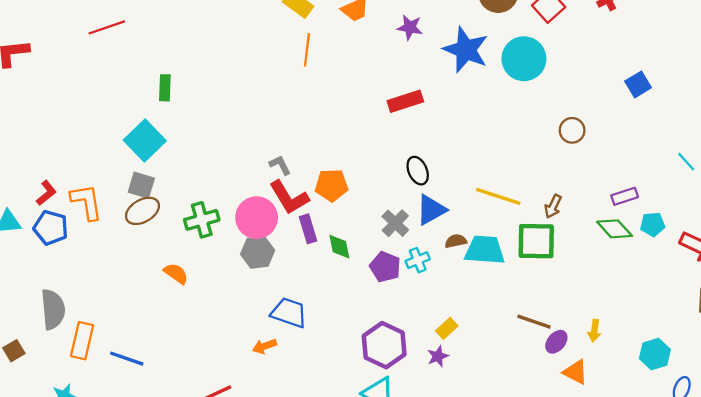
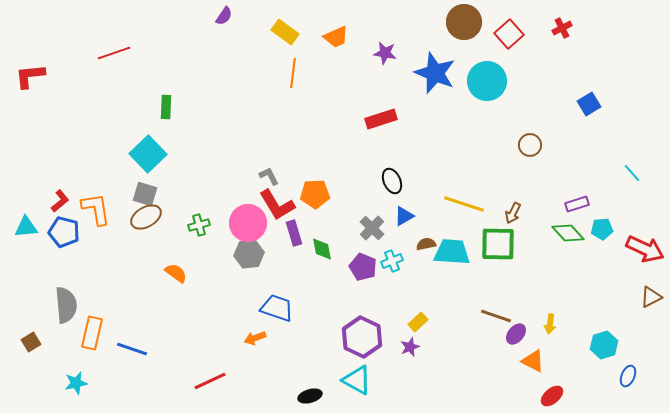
blue triangle: (431, 210) -> (404, 216), size x0.7
green cross: (202, 220) -> (199, 225), size x0.7

